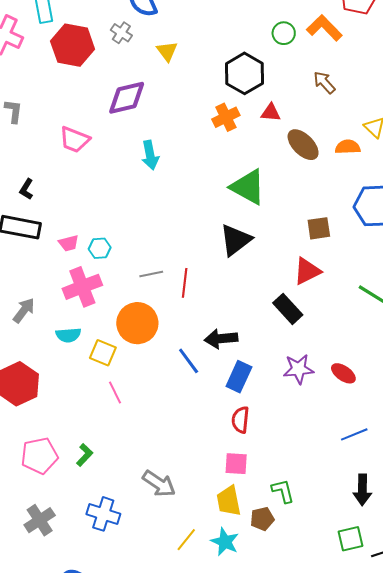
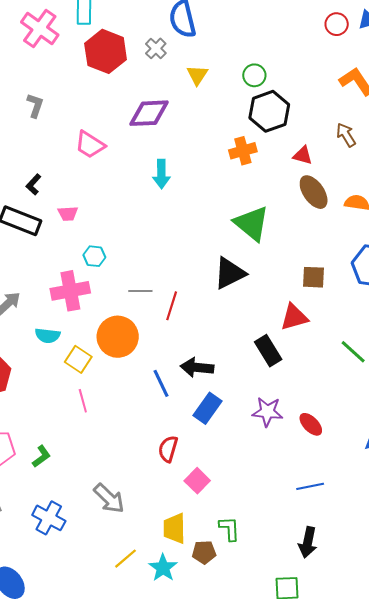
green circle: (284, 33) -> (254, 75), moved
red triangle: (271, 112) -> (303, 155), moved
pink trapezoid: (69, 243) -> (68, 214), moved
red semicircle: (240, 420) -> (168, 449), moved
pink square: (236, 464) -> (197, 481), moved, turned 30

